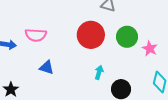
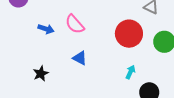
pink semicircle: (36, 35) -> (75, 24), turned 35

